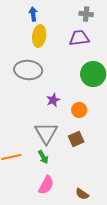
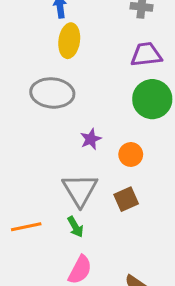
purple trapezoid: (79, 38) -> (146, 55), moved

